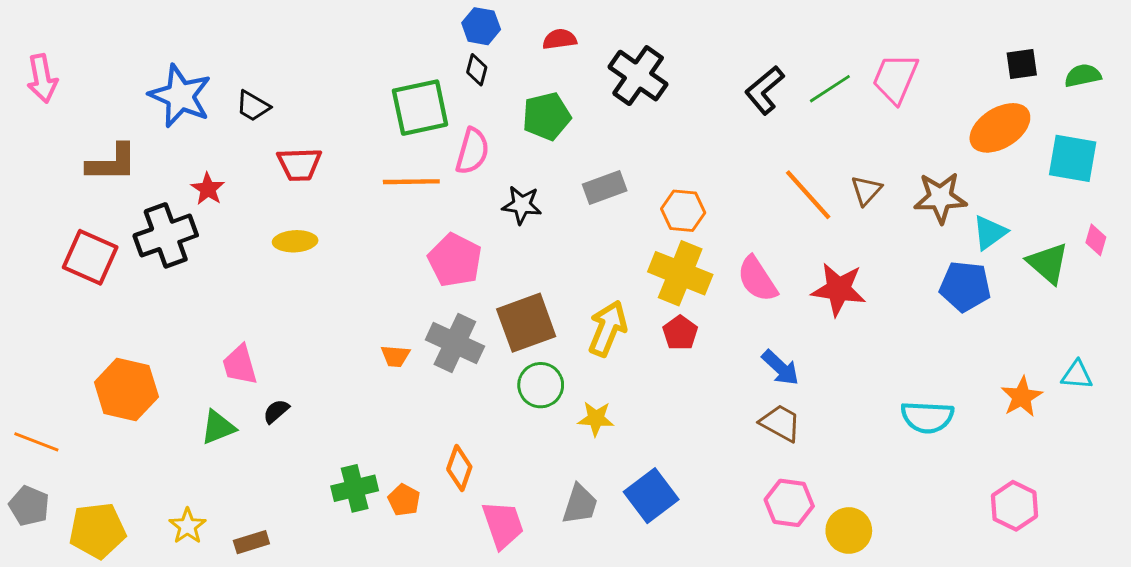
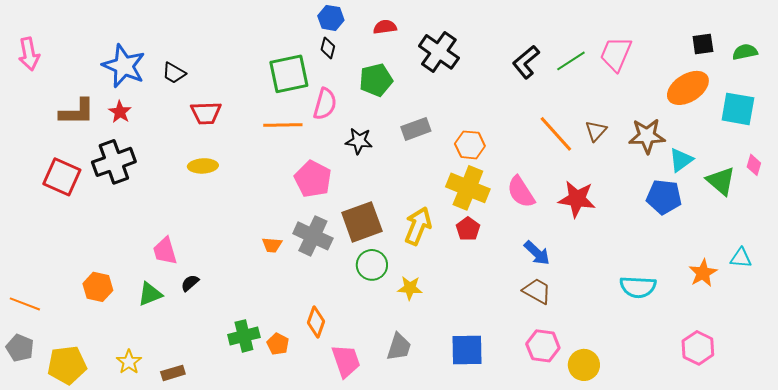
red star: (208, 189) -> (120, 112), moved
orange hexagon: (126, 390) -> (98, 287), moved, size x0.7
blue square: (651, 496) -> (467, 350), moved, turned 36

